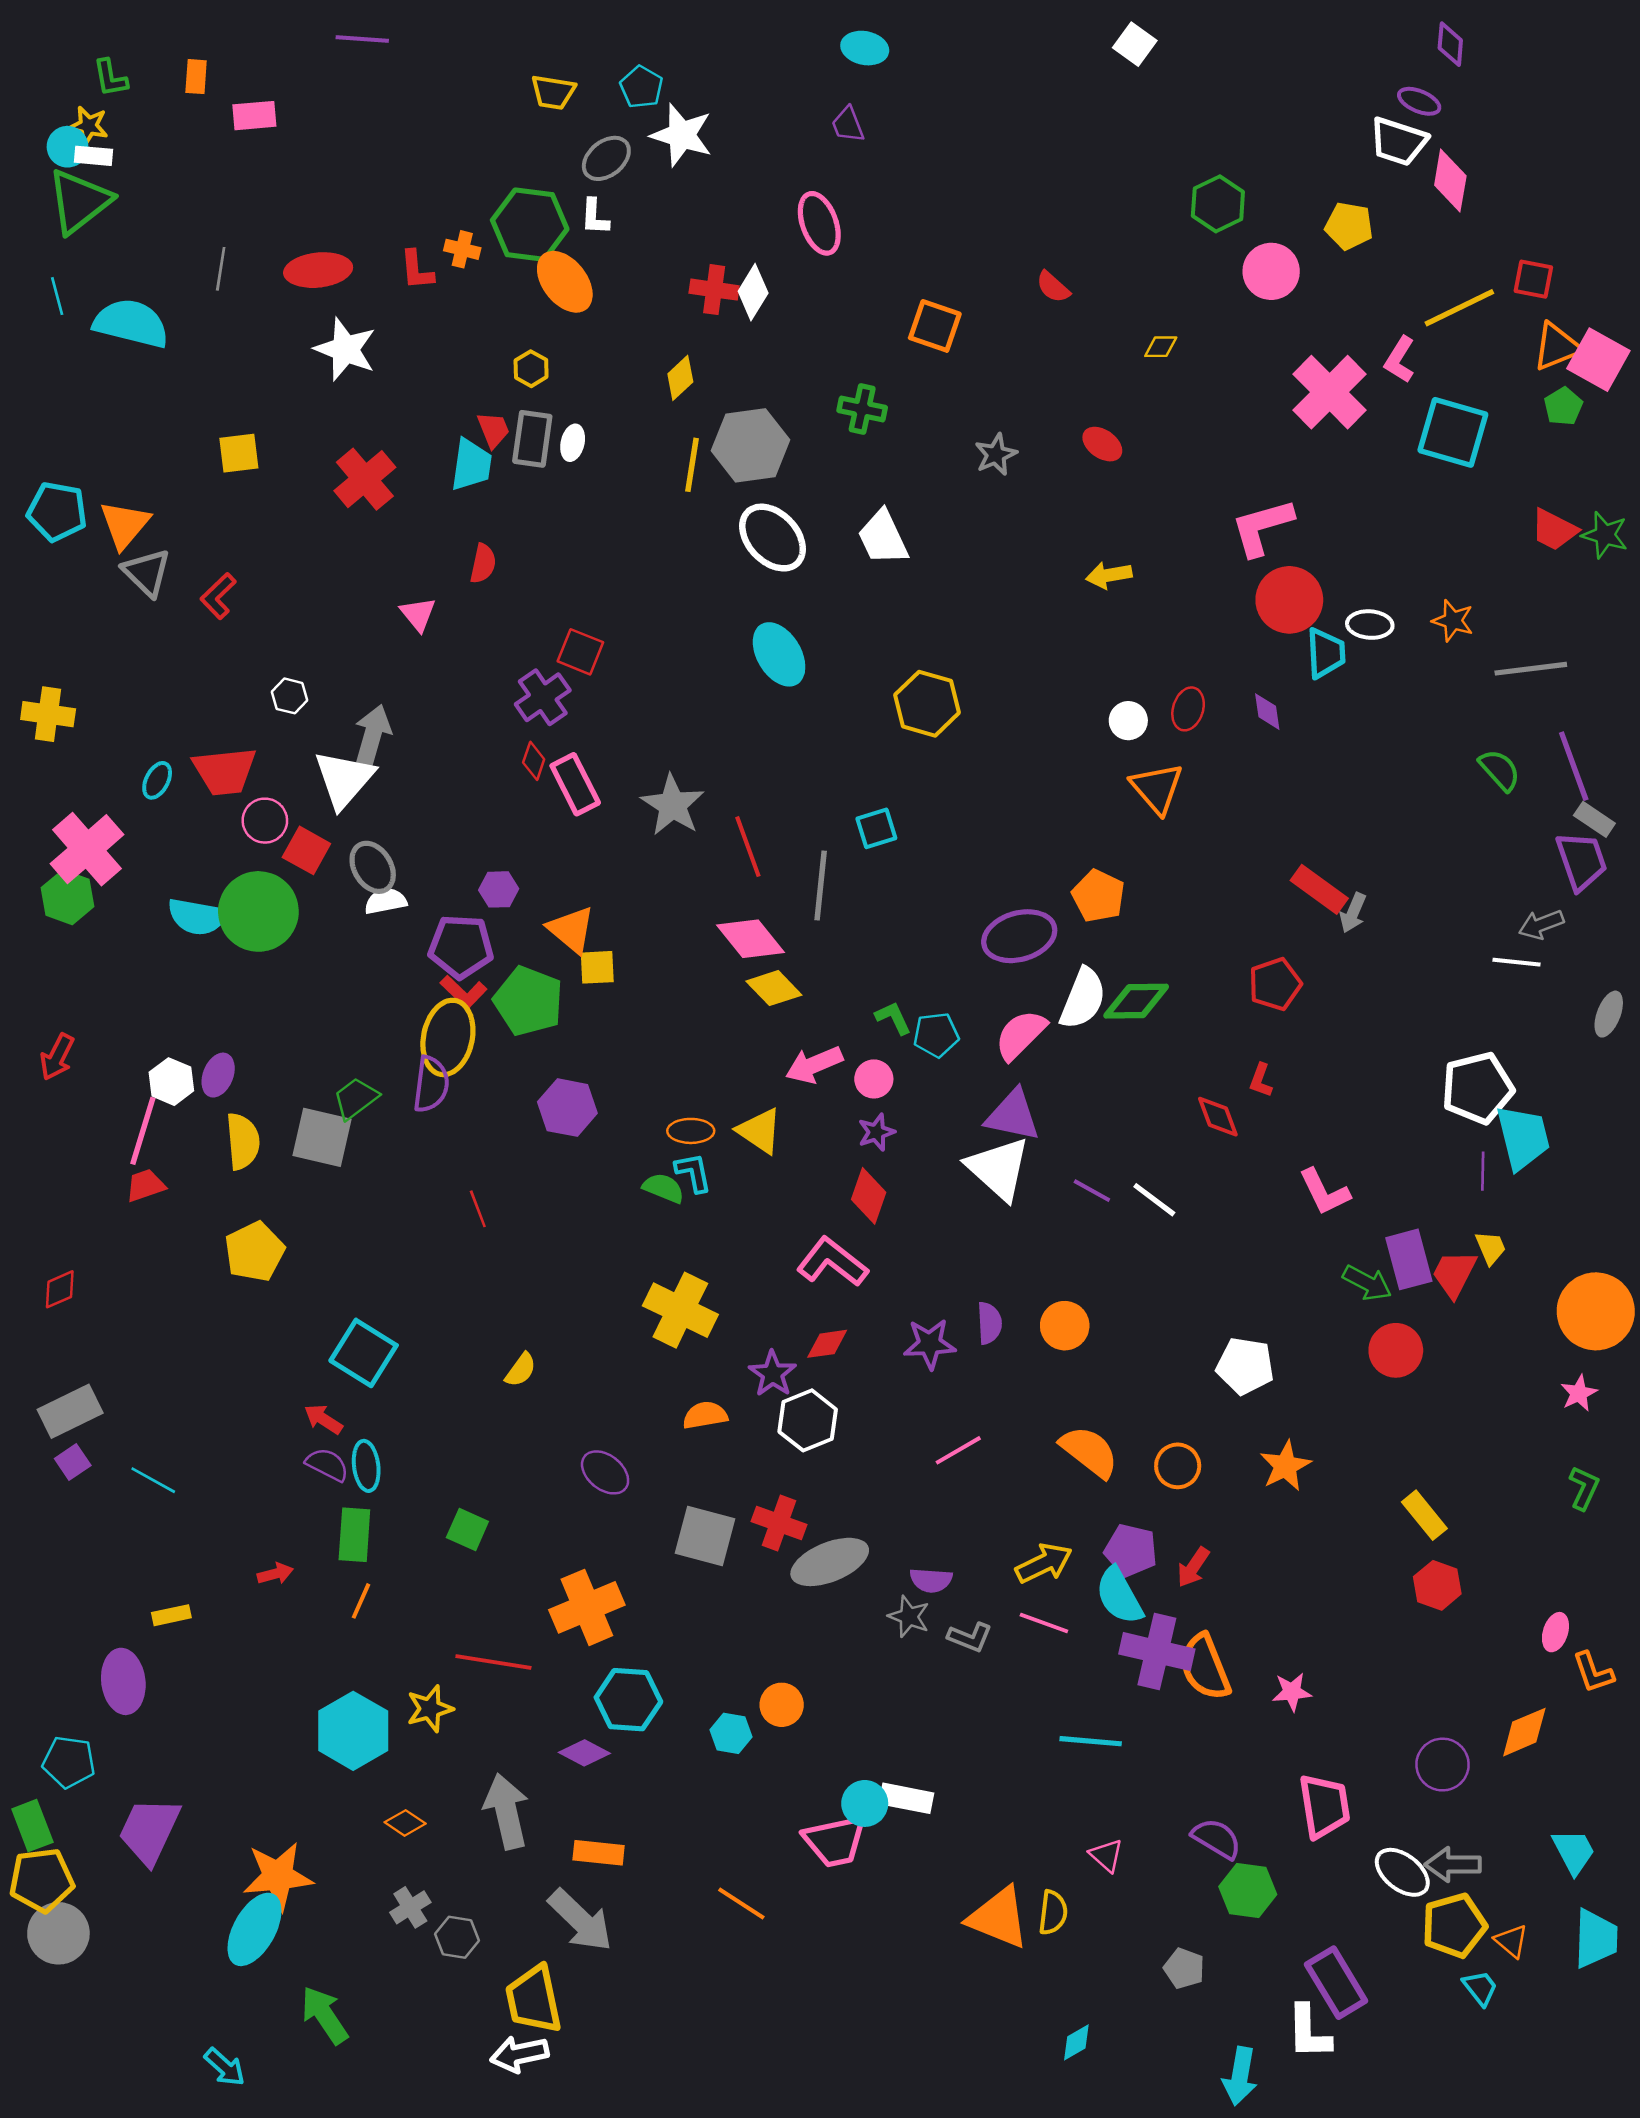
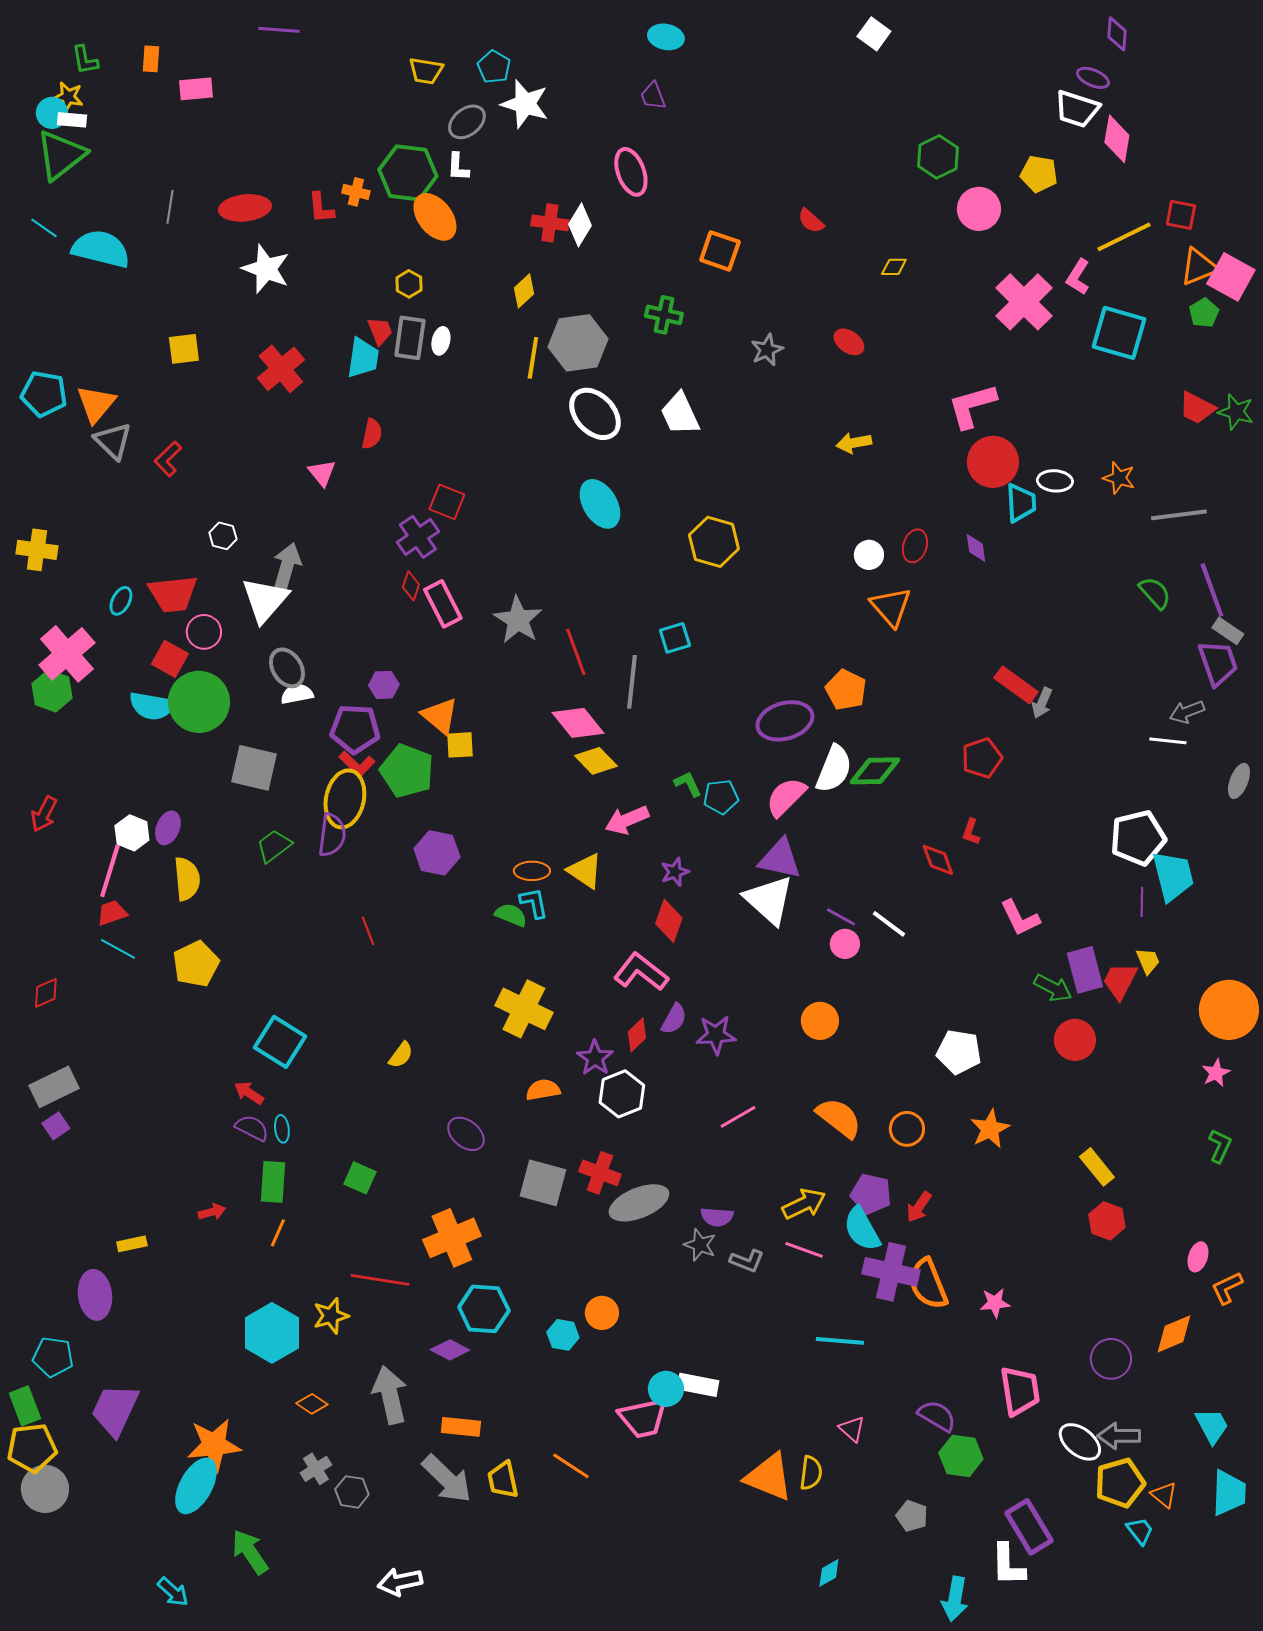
cyan line: (57, 296) -> (44, 228), turned -40
red square: (306, 850) -> (170, 659), moved
pink circle: (874, 1079) -> (845, 944), moved
gray square: (322, 1137) -> (254, 768), moved
purple semicircle: (989, 1323) -> (674, 1019), moved, turned 32
red diamond: (827, 1344) -> (637, 1035), turned -36
cyan ellipse: (366, 1466) -> (282, 1129), size x0.7
cyan line: (153, 1480) -> (118, 949), moved
orange L-shape: (1593, 1672) -> (1227, 1288), turned 84
yellow trapezoid: (534, 2000) -> (503, 1480), moved, size x0.7

